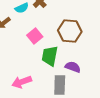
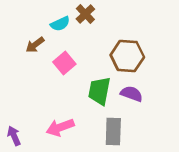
pink square: (35, 36) -> (64, 63), moved
purple semicircle: (73, 67) -> (132, 94), moved

